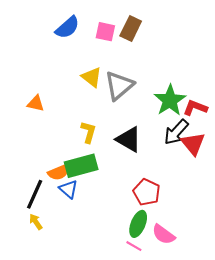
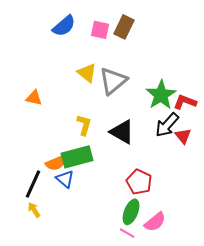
red triangle: (193, 144) -> (183, 136), size x0.7
pink semicircle: (163, 234) -> (155, 222), turned -75

